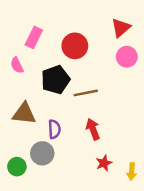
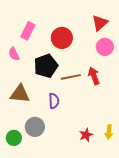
purple semicircle: (54, 129) -> (54, 101), moved
red arrow: (93, 129) -> (94, 76), moved
yellow arrow: (132, 171) -> (109, 132), moved

